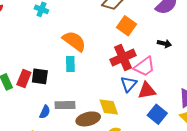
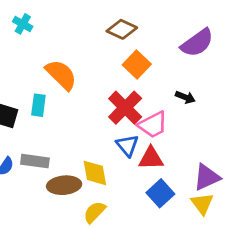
red cross: (123, 58) -> (125, 108), turned -30
cyan rectangle: (70, 64) -> (38, 105), moved
blue triangle: (129, 84) -> (127, 145), turned -30

